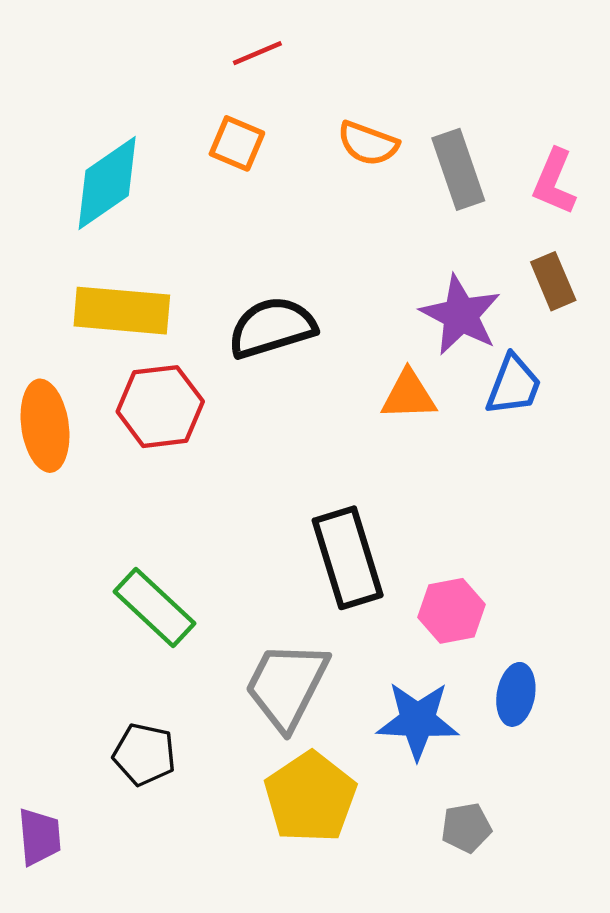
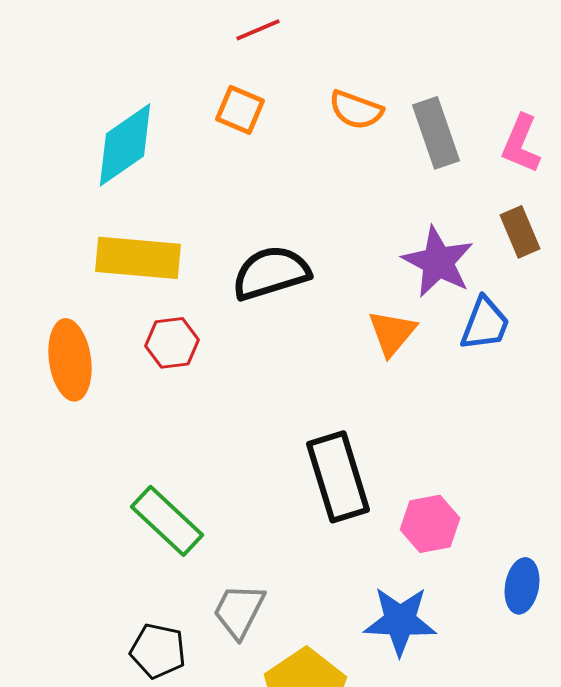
orange triangle: (409, 395) -> (392, 333), turned -48
red hexagon: (160, 407) -> (172, 343), size x0.7
gray trapezoid: (287, 685) -> (239, 611), moved, size x0.7
blue ellipse: (516, 694) -> (522, 586), moved

